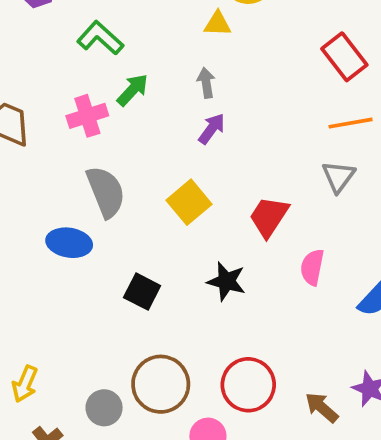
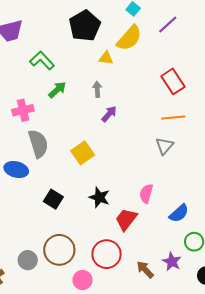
pink cross: (87, 116) -> (23, 110), moved
purple arrow: (212, 129) -> (109, 114), moved
red trapezoid: (269, 217) -> (126, 219), moved

